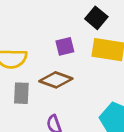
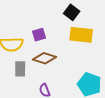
purple square: (65, 46) -> (39, 35), moved

